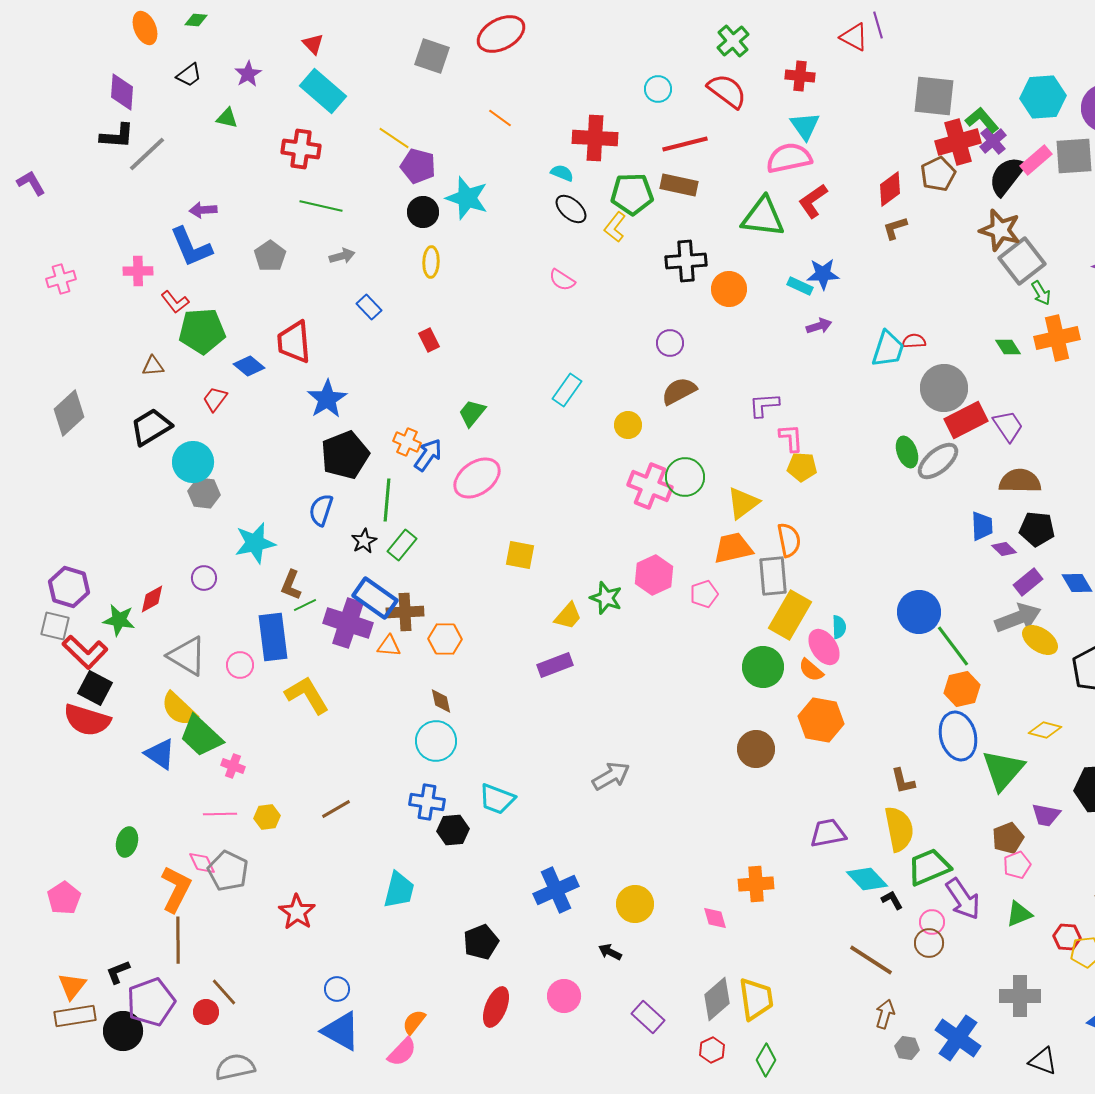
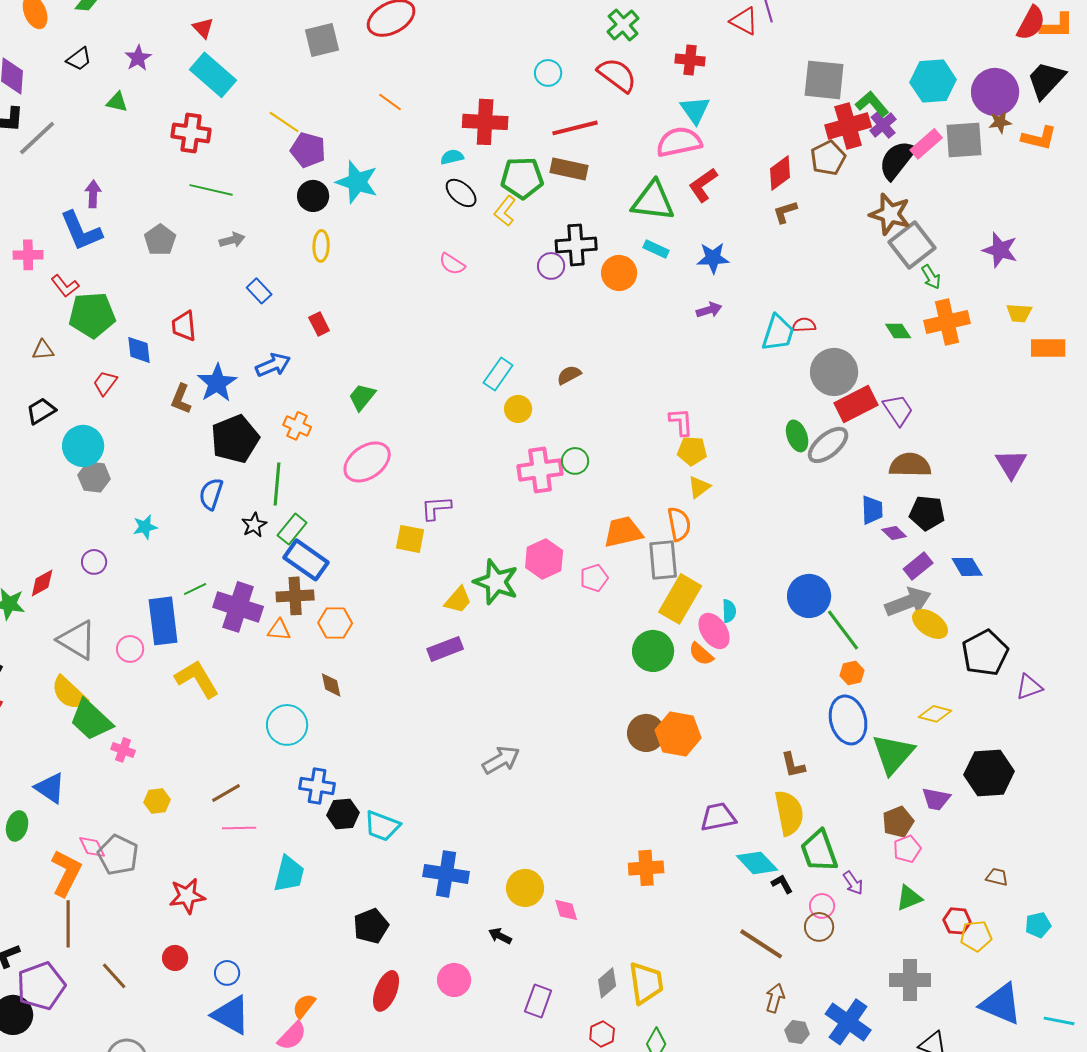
gray square: (432, 56) -> (322, 40), turned -33
cyan semicircle: (562, 173) -> (452, 157), turned -35
purple arrow: (203, 210) -> (93, 194), turned 96
cyan rectangle: (800, 286) -> (656, 249), moved
red trapezoid: (294, 342) -> (184, 326), size x0.7
purple circle: (670, 343) -> (551, 266), moved
blue diamond: (249, 366) -> (139, 350), turned 44
cyan rectangle: (567, 390) -> (498, 374), moved
brown semicircle: (679, 391) -> (569, 375), size x0.7
purple L-shape: (764, 405) -> (436, 508), moved
black trapezoid: (151, 427) -> (41, 411), size x0.7
blue arrow: (428, 455) -> (273, 365), moved, turned 32
green circle: (685, 477) -> (575, 461), size x0.7
pink cross: (650, 486) -> (540, 470), turned -30
yellow triangle: (743, 503) -> (699, 487), moved, size x0.7
cyan star: (255, 543) -> (145, 527), size x0.6
brown L-shape: (291, 585) -> (181, 399), moved
blue rectangle: (375, 598) -> (306, 560), moved
green star: (606, 598) -> (496, 582), size x1.4
orange hexagon: (962, 689) -> (852, 673), size x0.7
orange hexagon: (821, 720) -> (678, 734), moved
cyan circle: (436, 741) -> (287, 725), moved
blue triangle: (160, 754) -> (50, 788), moved
cyan trapezoid: (497, 799) -> (382, 826), moved
pink line: (220, 814) -> (239, 828), moved
green trapezoid: (929, 867) -> (819, 851), turned -87
blue cross: (556, 890) -> (446, 874), turned 33
purple arrow: (963, 899) -> (853, 883), size x0.6
red star: (297, 912) -> (187, 896), turned 30
pink diamond: (715, 918) -> (566, 910), moved
gray diamond: (717, 999) -> (607, 983), size x0.7
red circle: (206, 1012) -> (175, 958), moved
purple rectangle: (648, 1017) -> (538, 1001), turned 68

